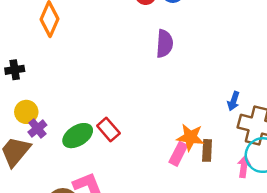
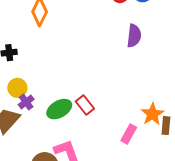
orange star: (190, 137) -> (152, 114), turned 30
pink rectangle: (178, 154) -> (129, 134), moved

